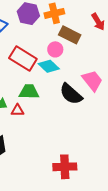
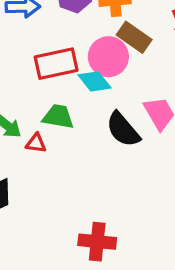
pink circle: (55, 49) -> (108, 57), size x1.6
red rectangle: (23, 59) -> (56, 64), turned -52

